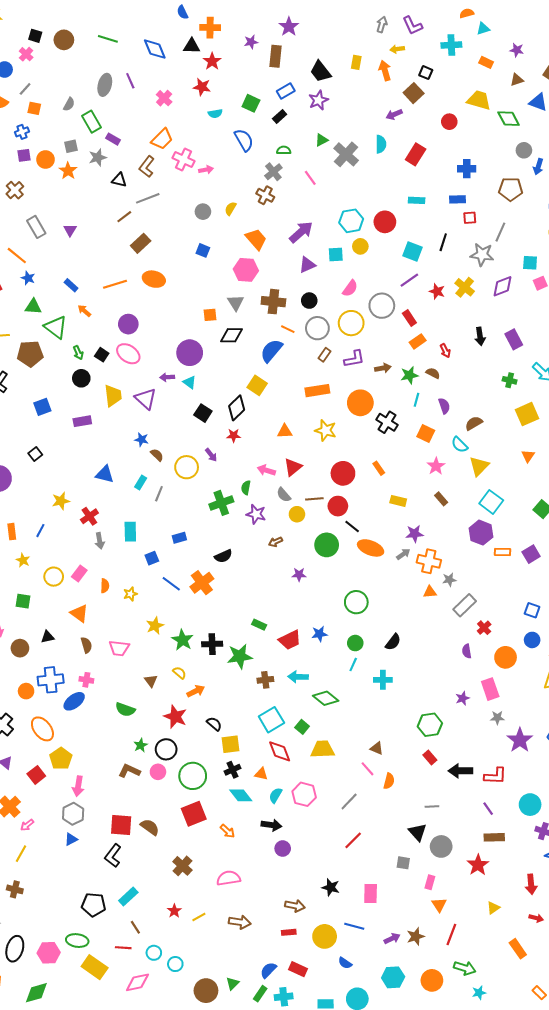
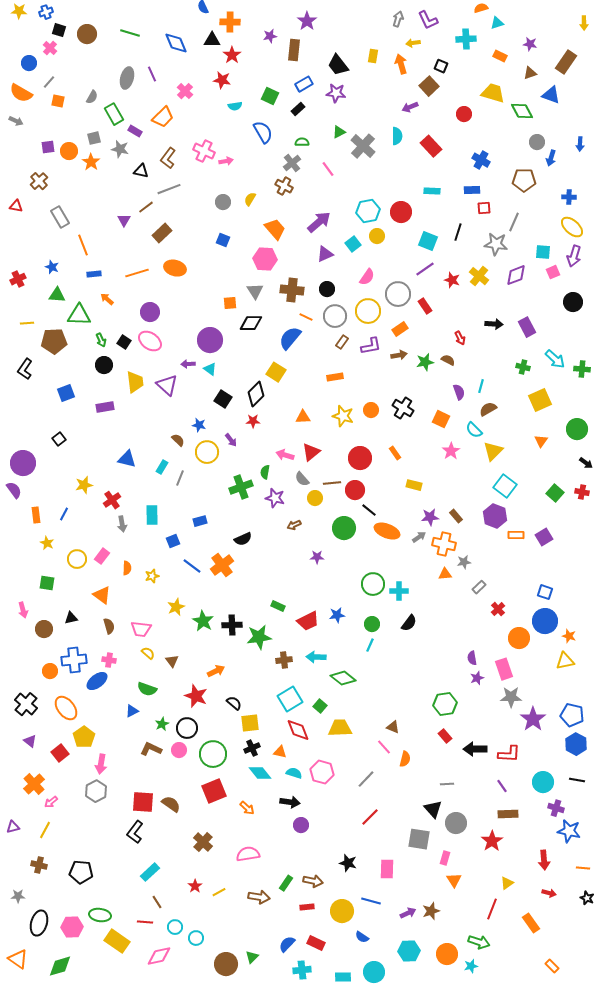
purple star: (318, 100) -> (336, 93), turned 30
blue cross: (22, 132) -> (46, 12), moved
orange trapezoid: (162, 139) -> (163, 117), moved
red rectangle: (416, 154) -> (431, 146), turned -75
gray star: (98, 157) -> (120, 149), turned 30
blue cross: (467, 169) -> (481, 160), turned 30
purple triangle: (70, 230) -> (124, 220), moved
cyan square: (336, 255) -> (353, 244), turned -35
orange line: (17, 256) -> (83, 245), moved, turned 30
blue rectangle: (71, 285) -> (94, 274), turned -48
green triangle: (56, 327) -> (79, 315), turned -35
black arrow: (480, 336) -> (494, 324), turned -78
orange rectangle: (418, 341) -> (400, 329), moved
orange rectangle: (317, 391) -> (335, 377), size x0.7
cyan line: (417, 400) -> (481, 386), moved
orange circle: (360, 403) -> (371, 410), moved, size x0.6
blue star: (142, 440) -> (199, 425), moved
brown rectangle: (441, 499) -> (456, 516), moved
gray rectangle: (465, 605) -> (479, 587), size x0.6
blue circle: (532, 640) -> (545, 621), size x1.6
purple semicircle: (467, 651) -> (472, 658), moved
yellow semicircle: (179, 673) -> (148, 653), moved
cyan cross: (383, 680) -> (399, 591), moved
gray star: (497, 718) -> (511, 697), size x1.5
cyan semicircle: (276, 795) -> (294, 773), turned 77
blue triangle: (71, 839) -> (132, 711), moved
gray square: (403, 863) -> (419, 839), size x1.6
black pentagon: (94, 905) -> (81, 872), moved
red line: (451, 934) -> (492, 909), moved
cyan star: (479, 993) -> (471, 966), moved
green rectangle: (260, 994) -> (286, 883), moved

